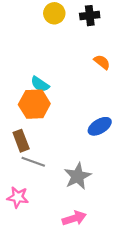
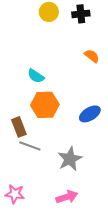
orange hexagon: (34, 104) -> (45, 105), moved
pink star: (18, 197) -> (15, 194), moved

